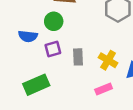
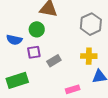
gray rectangle: (78, 57) -> (54, 61), turned 56
yellow cross: (108, 60) -> (89, 56), moved, turned -35

